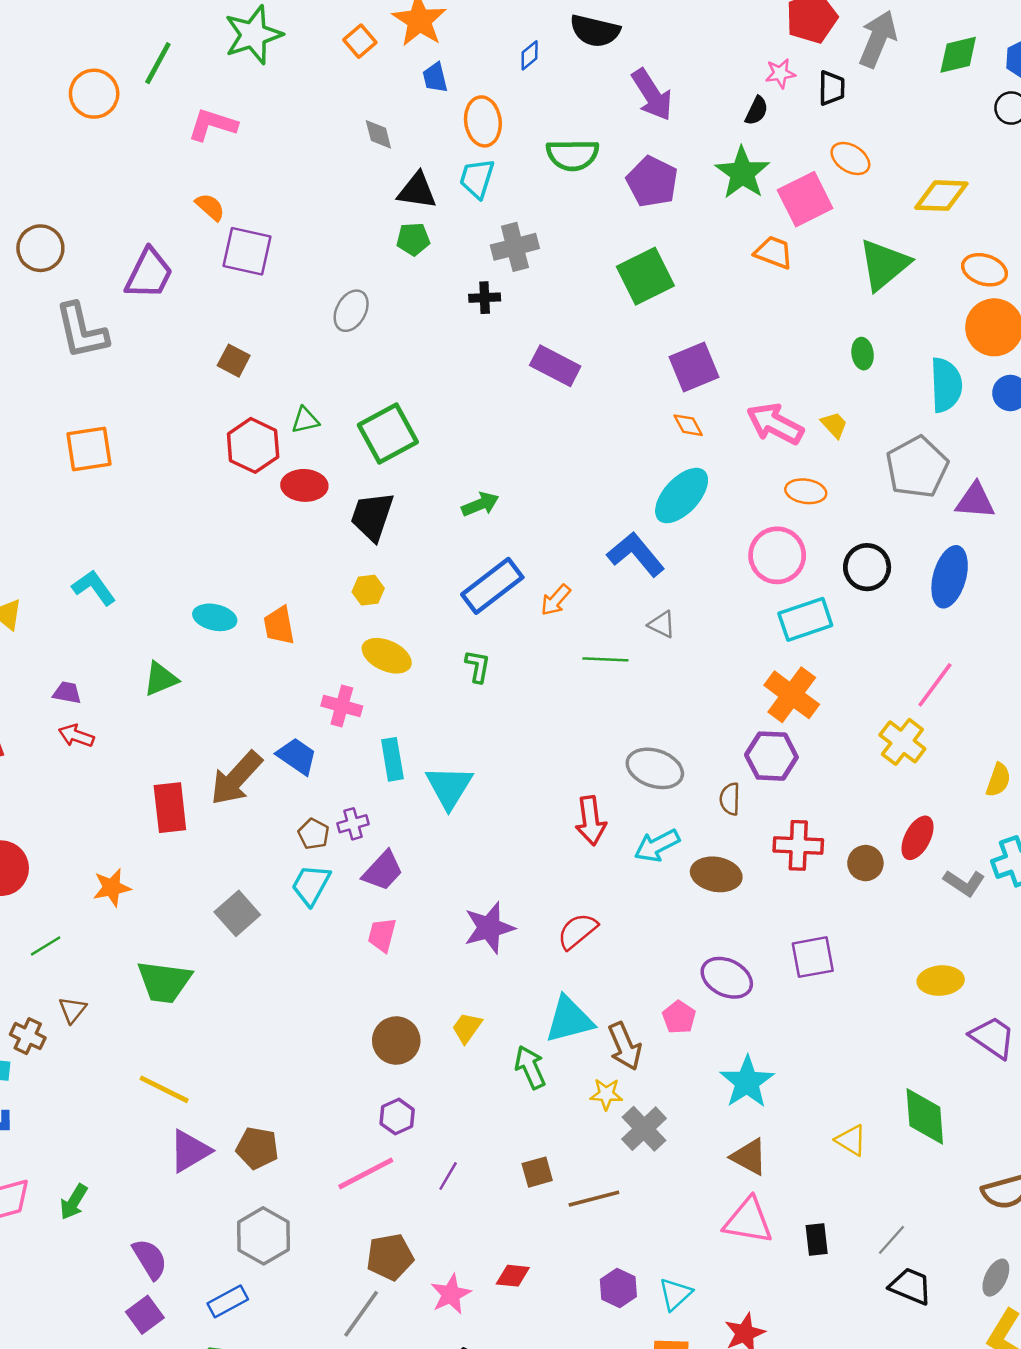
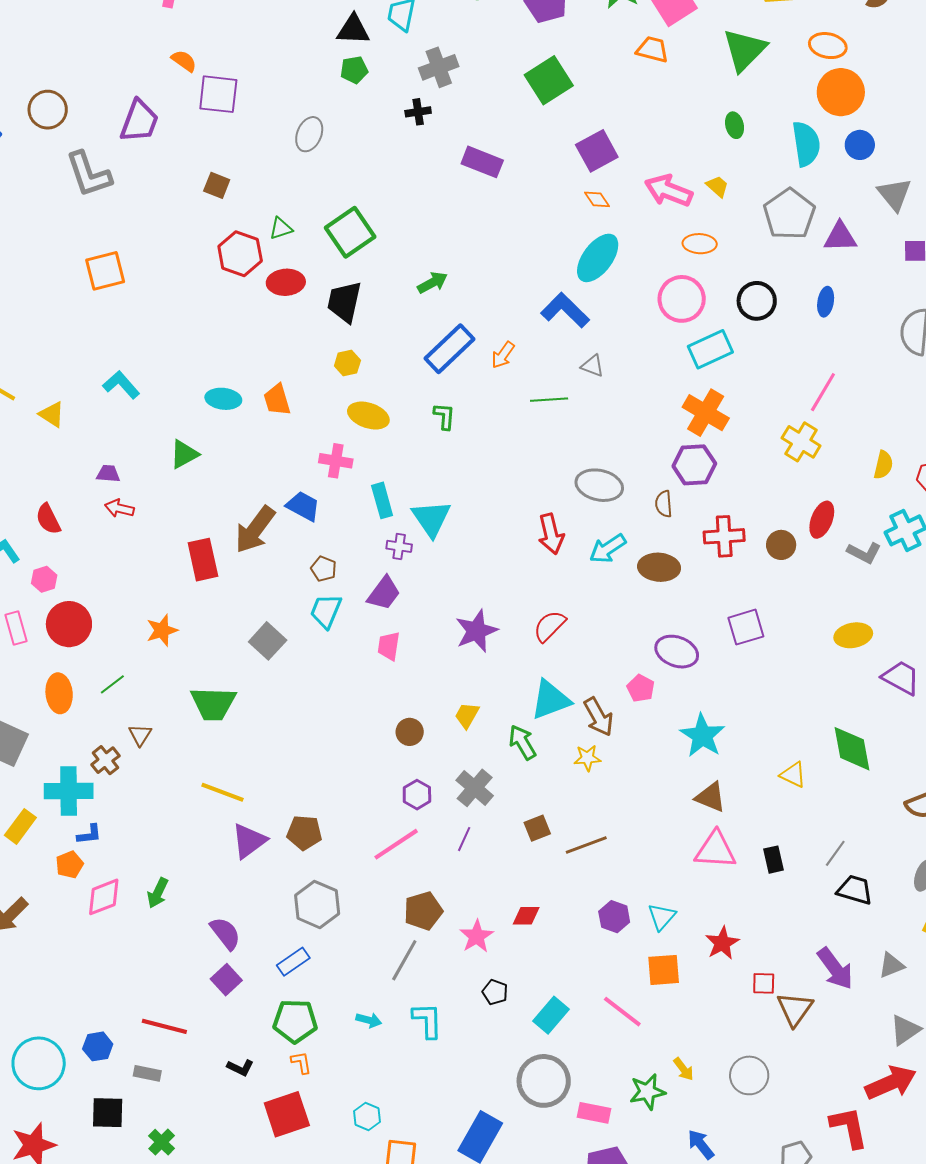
blue ellipse: (950, 577) -> (826, 302), size x0.6
purple cross: (353, 824) -> (399, 546), moved, turned 30
brown cross: (28, 1036) -> (105, 760), turned 32
brown circle: (396, 1041) -> (410, 732), size x0.7
gray cross: (644, 1129) -> (475, 788), moved

